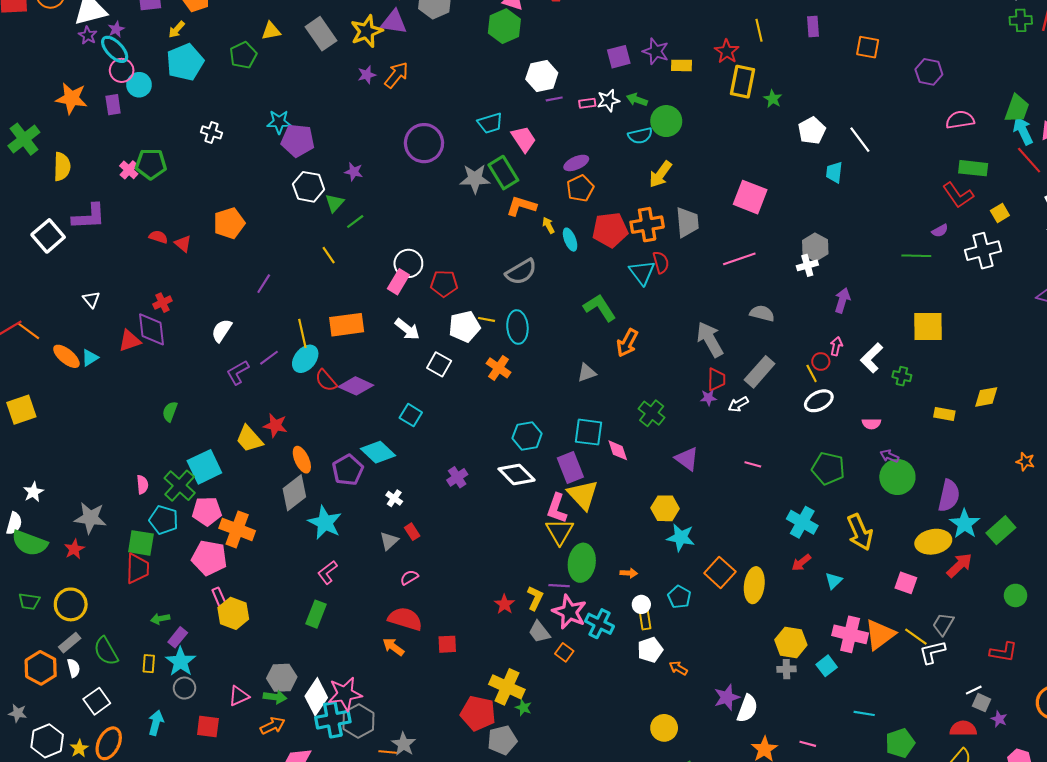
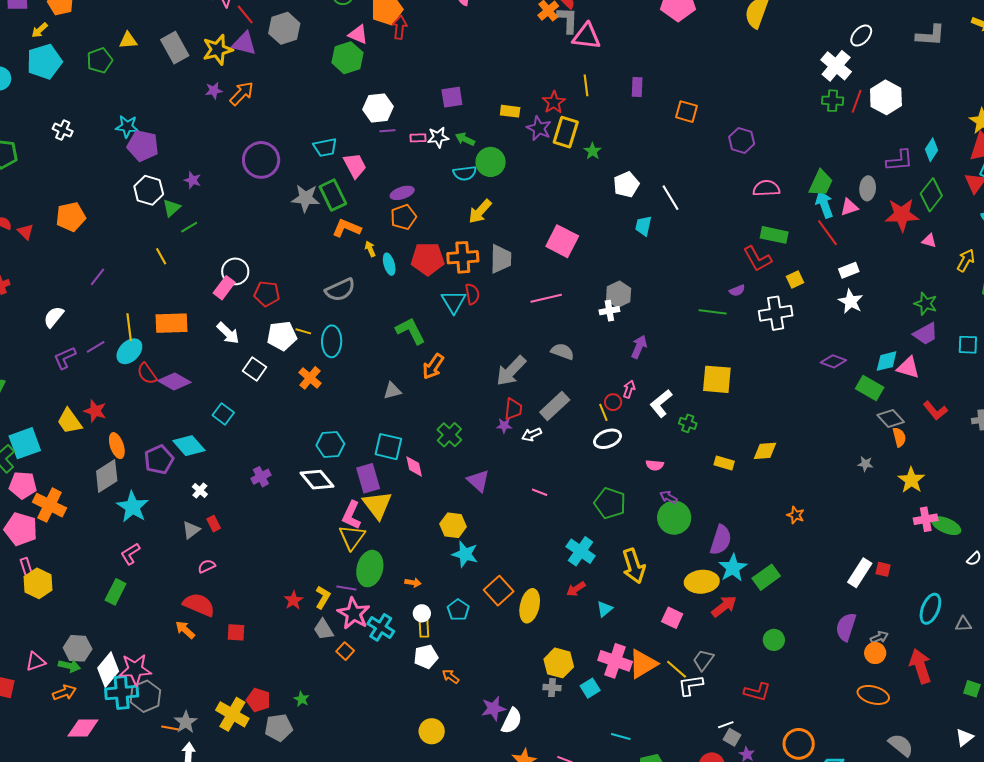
purple star: (656, 51) -> (539, 128), moved
gray arrow: (710, 339) -> (511, 371), turned -112
yellow cross: (507, 687) -> (232, 714), moved
red pentagon: (478, 713) -> (258, 700), size x0.7

